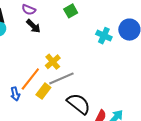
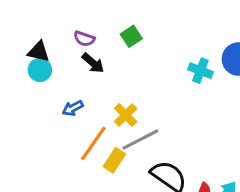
green square: (71, 11) -> (131, 36), moved
blue arrow: (15, 94) -> (73, 108), moved, turned 80

